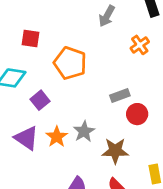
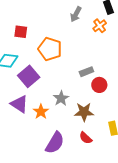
orange cross: (140, 45) -> (100, 26), moved
purple square: (40, 100) -> (29, 76), size x1.5
orange star: (57, 137) -> (41, 112), moved

